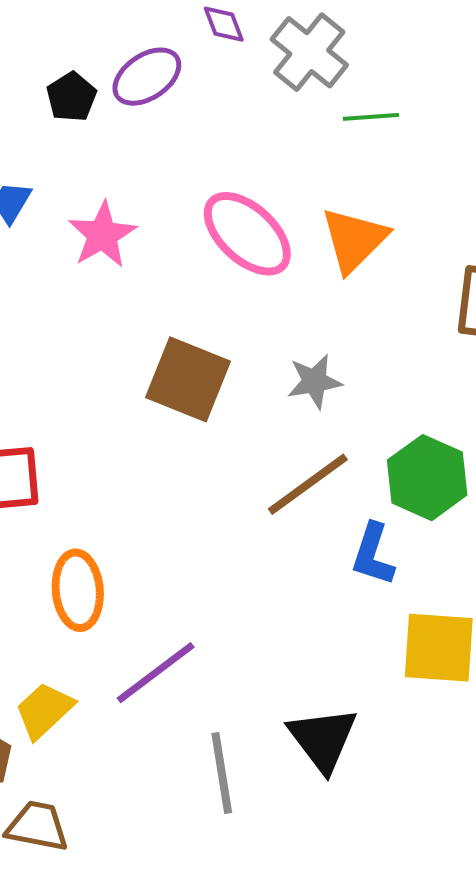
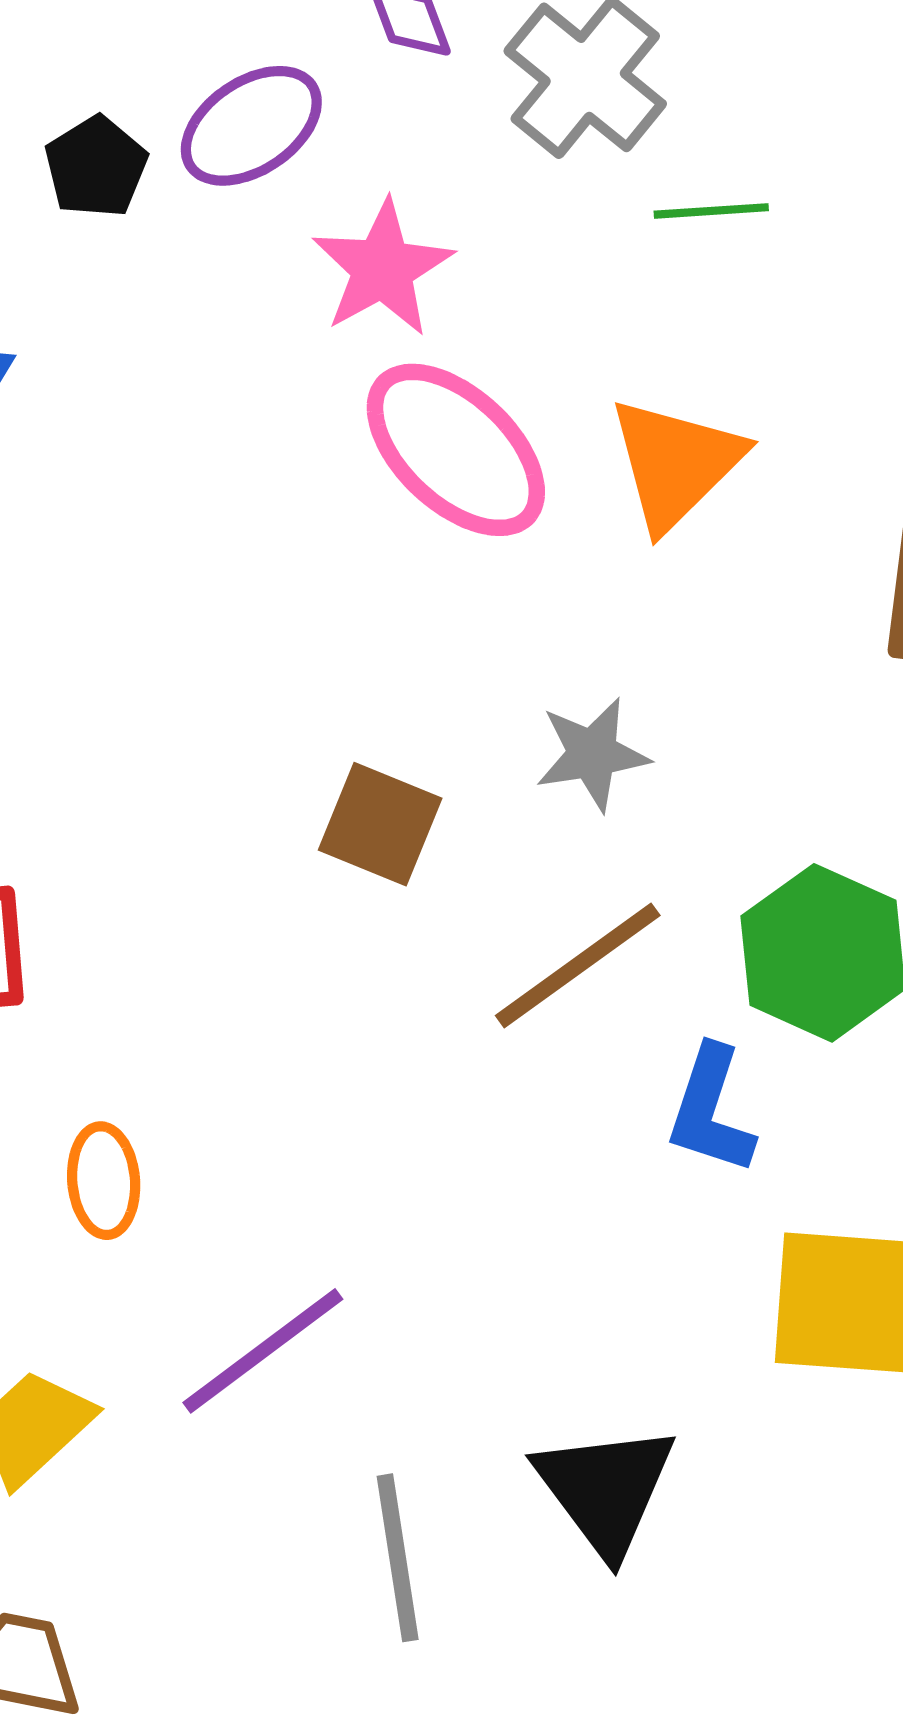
pink star: (102, 235) -> (383, 268), moved
brown square: (188, 379) -> (380, 824), moved, size x0.7
orange ellipse: (78, 590) -> (104, 1181), size x0.7

